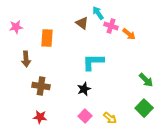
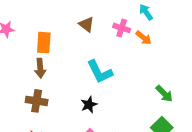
cyan arrow: (98, 13) -> (146, 12), moved
brown arrow: (26, 59) -> (40, 68), moved
cyan L-shape: (93, 62) -> (100, 72), turned -115

